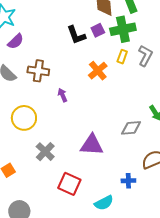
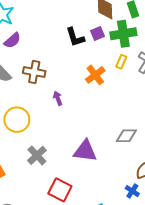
blue cross: (128, 181) -> (132, 191), moved, turned 32

